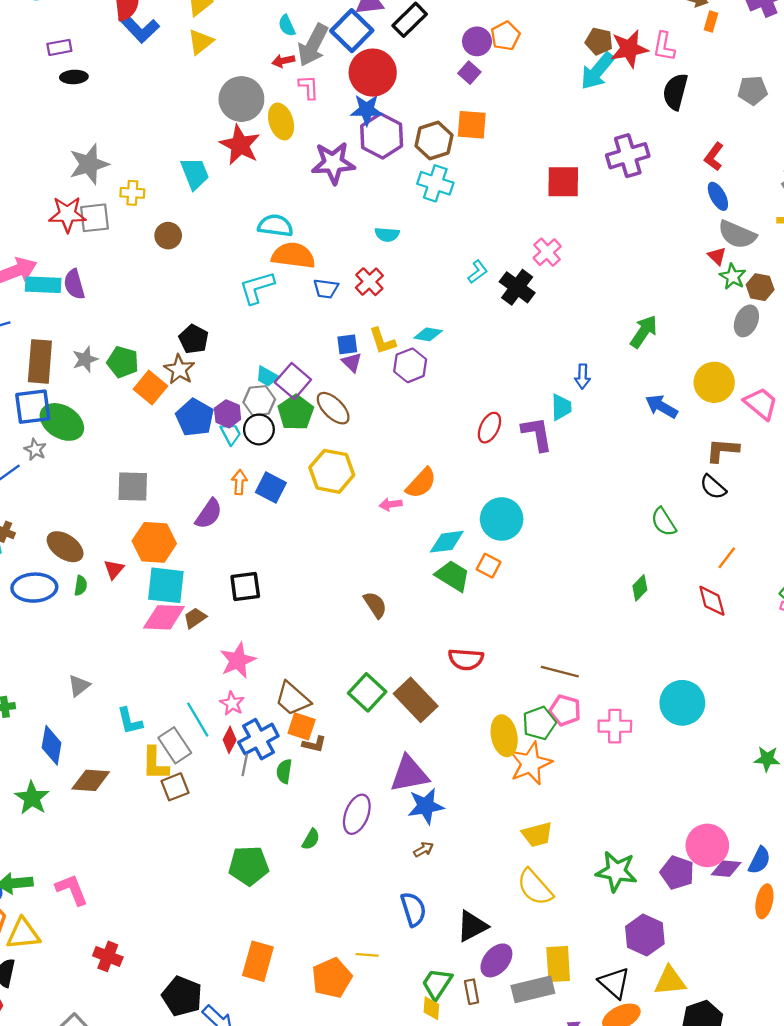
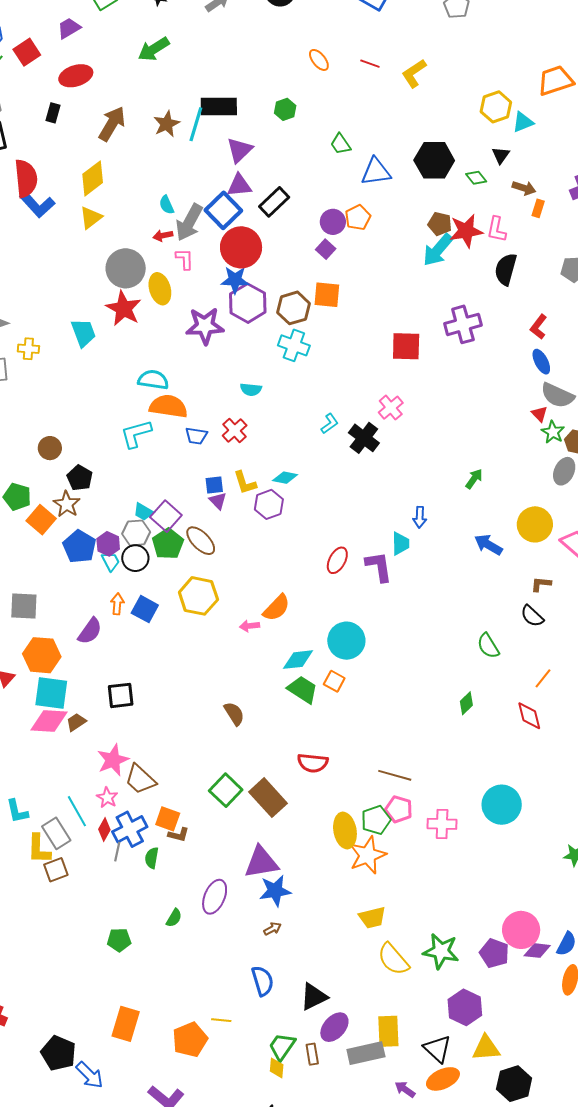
brown circle: (168, 236) -> (50, 448), moved
green arrow: (644, 332) -> (474, 479), size x0.7
brown L-shape: (722, 450) -> (541, 584), size x0.7
brown trapezoid: (293, 699) -> (140, 779), moved
green pentagon: (249, 866) -> (119, 940), size x0.7
yellow semicircle: (535, 887) -> (393, 959), moved

